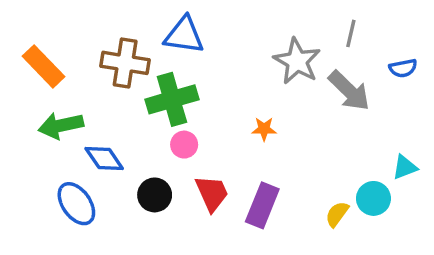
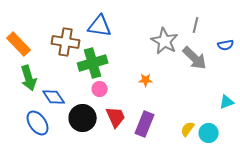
green arrow: (61, 125) -> (29, 78), turned -95
black circle: (155, 195) -> (83, 118), size x1.4
cyan circle: (373, 198) -> (209, 133), moved

